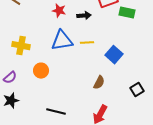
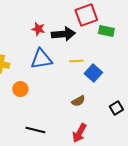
black arrow: (84, 16) -> (63, 34), size x1.6
yellow line: (87, 43) -> (76, 61), moved
brown semicircle: (99, 83) -> (78, 101), turned 32

